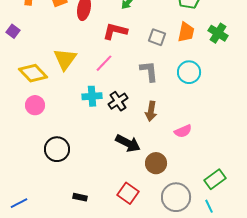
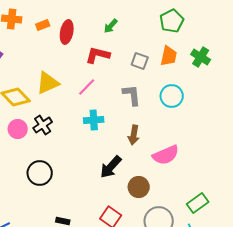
yellow triangle: (65, 59) -> (48, 83), turned 30
cyan cross: (92, 96) -> (94, 120), moved
black cross: (118, 101) -> (43, 125), moved
pink semicircle: (183, 131) -> (166, 155), size x1.5
black arrow: (128, 143) -> (111, 167), turned 105

